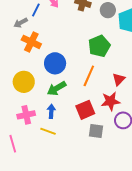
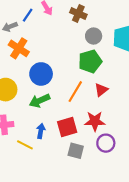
gray circle: (108, 10) -> (94, 36), moved
red triangle: (119, 79) -> (101, 90), moved
blue arrow: (51, 111) -> (41, 131), moved

